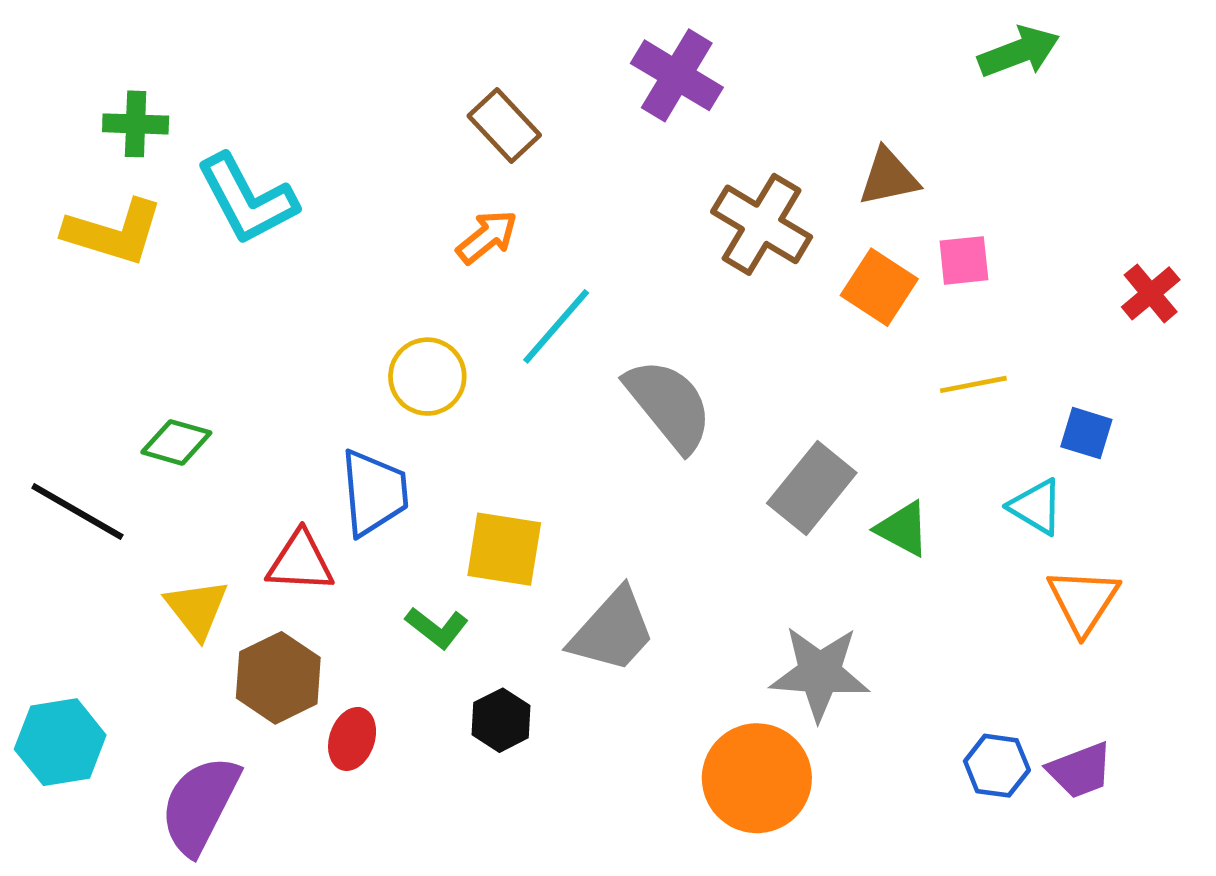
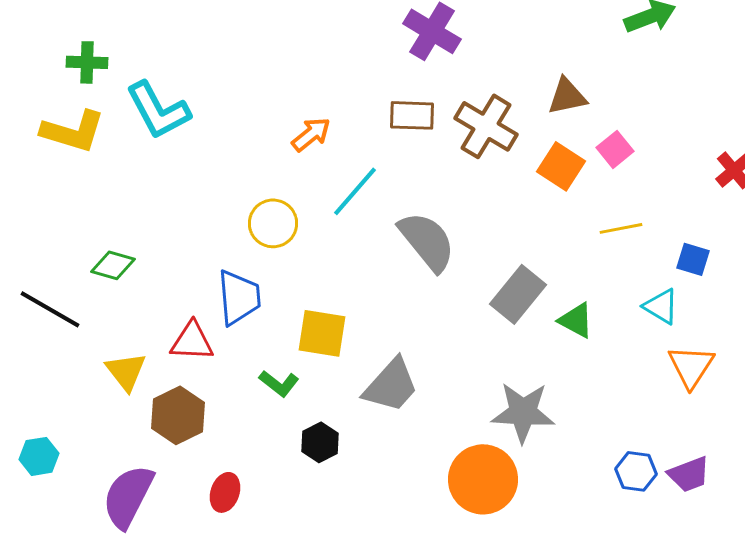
brown rectangle: (504, 126) -> (412, 115), moved, turned -45
pink square: (964, 260) -> (615, 149), turned -33
red ellipse: (352, 739) -> (225, 492), moved
cyan hexagon: (60, 742) -> (39, 456), size x0.7

